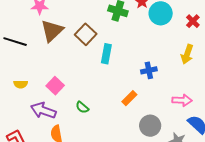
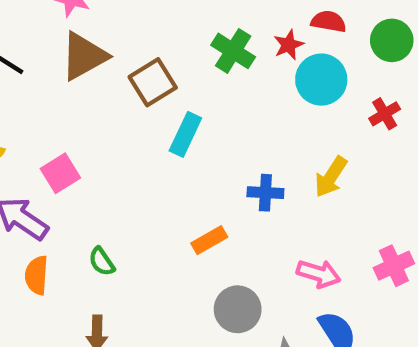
yellow arrow: (187, 54) -> (331, 177), moved
green semicircle: (82, 107) -> (102, 262), moved

